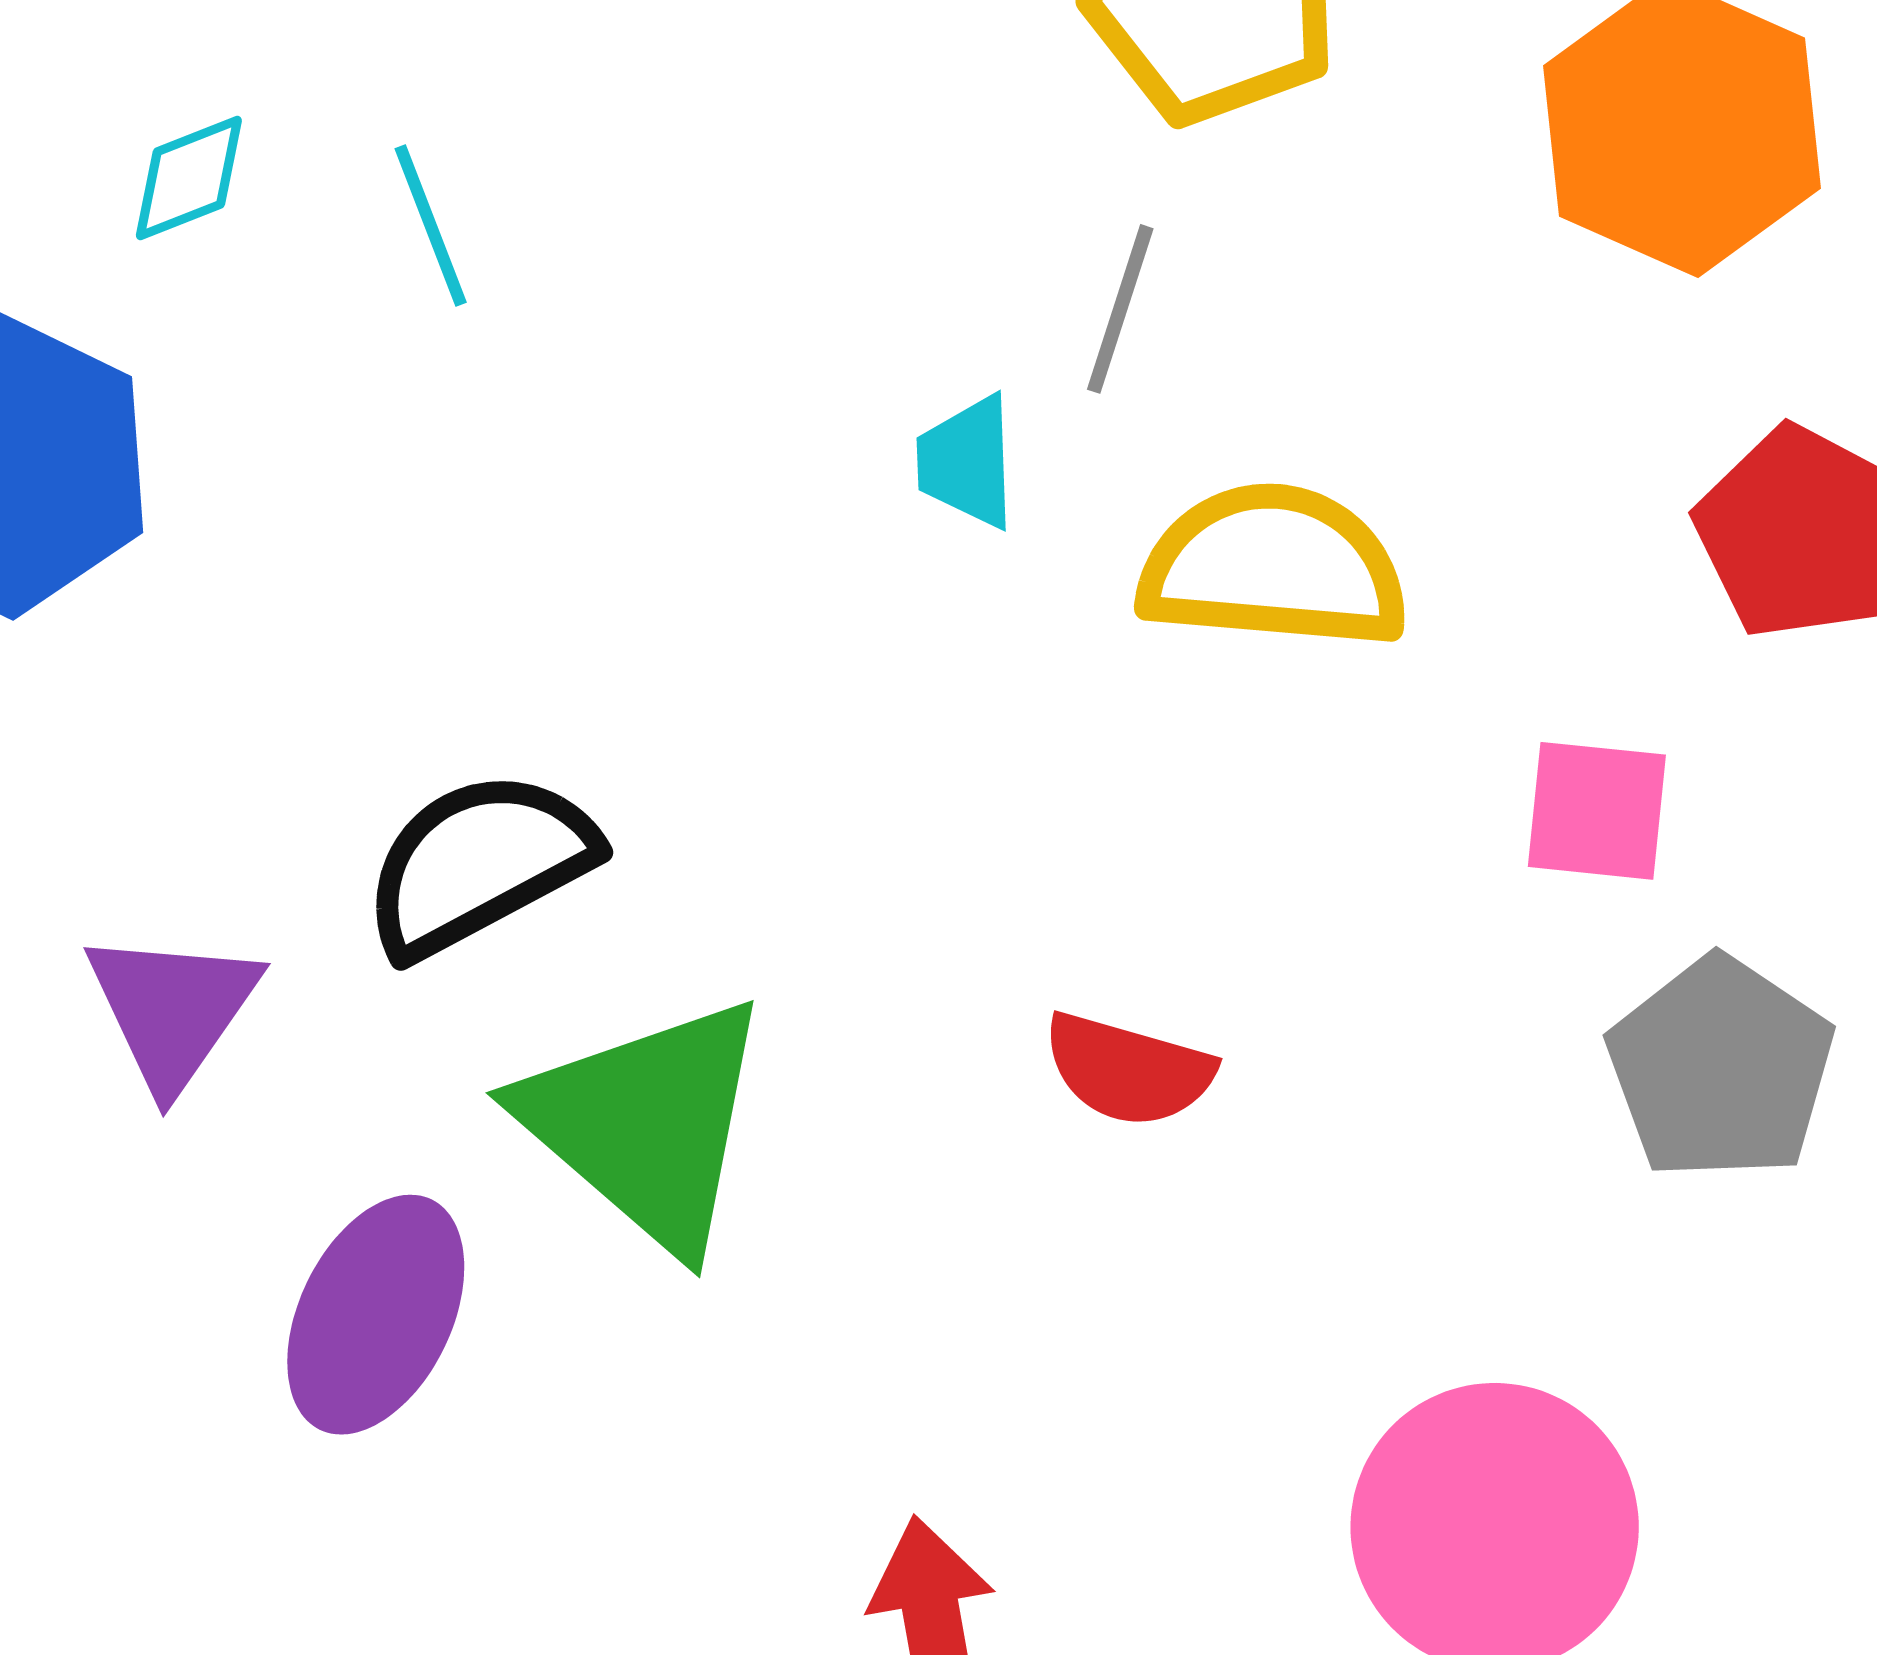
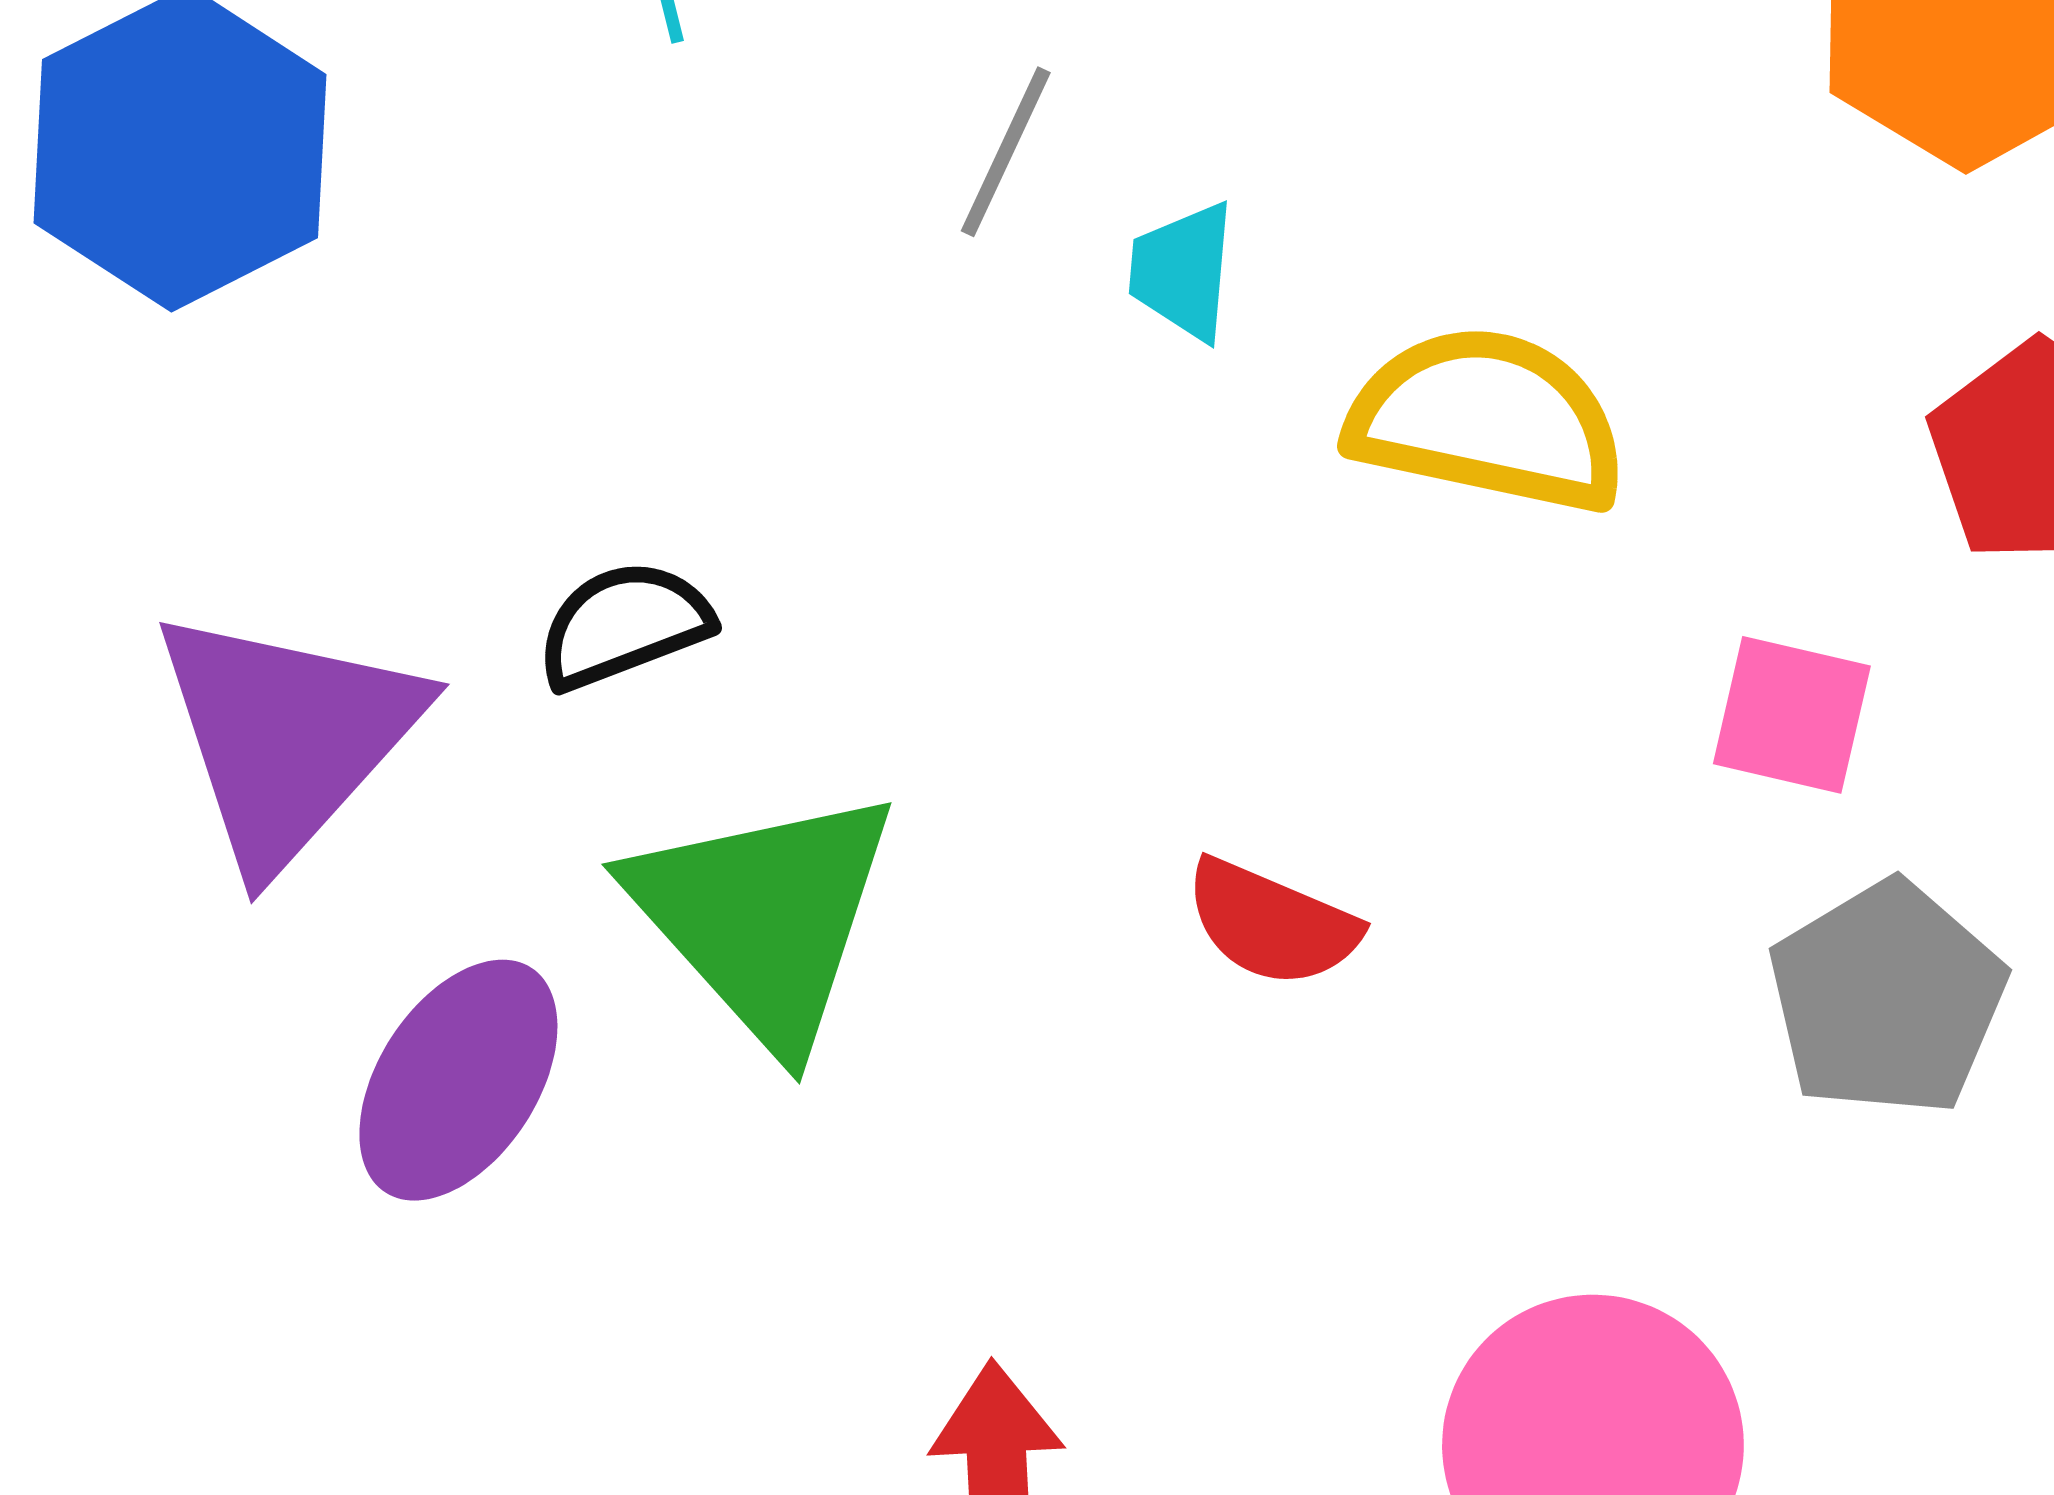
gray line: (1120, 309) -> (1006, 152), moved
black semicircle: (479, 863) -> (624, 625), size x0.7
purple triangle: (173, 1009) -> (287, 737), size x1.5

